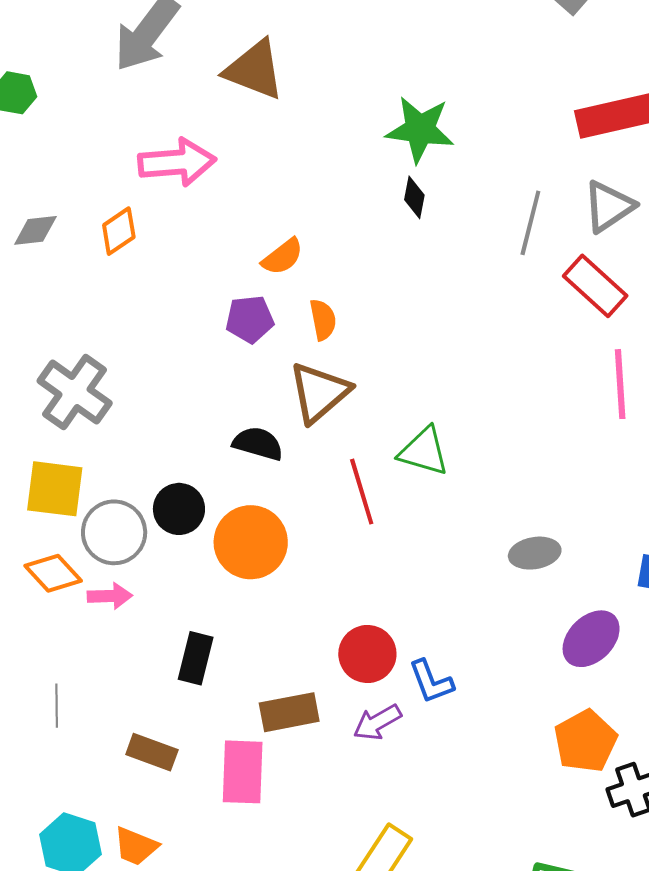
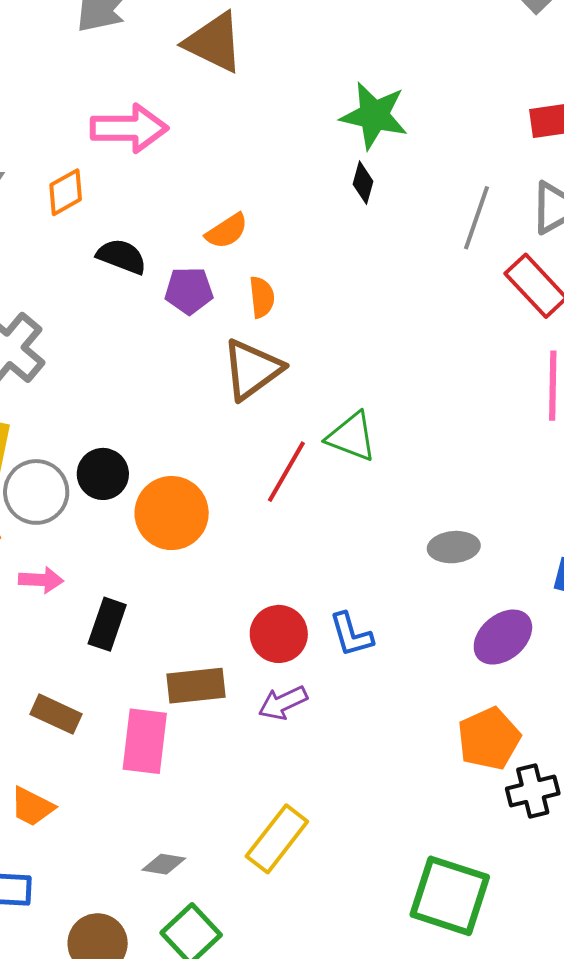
black semicircle: (258, 444) -> (122, 256), moved
red line: (362, 492) -> (286, 472), turned 42
pink arrow: (110, 596) -> (41, 580), moved
blue L-shape: (431, 682) -> (351, 635), moved

